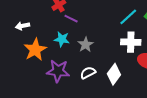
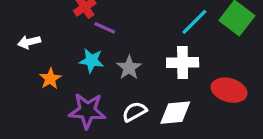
white cross: (131, 42) -> (183, 62), moved
orange star: (35, 50) -> (50, 79), size x0.6
white diamond: (114, 74) -> (175, 113), turned 50

